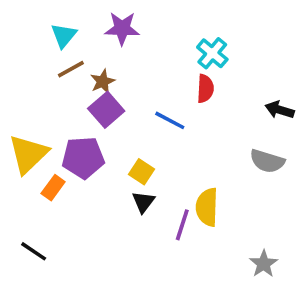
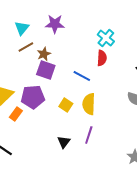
purple square: (106, 110) -> (46, 70), turned -30
black triangle: (143, 202) -> (64, 142), moved
yellow semicircle: (207, 207) -> (89, 104), moved

